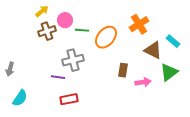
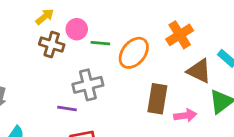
brown cross: (47, 31) -> (52, 45), turned 36
brown rectangle: (123, 70) -> (157, 99), size x1.5

